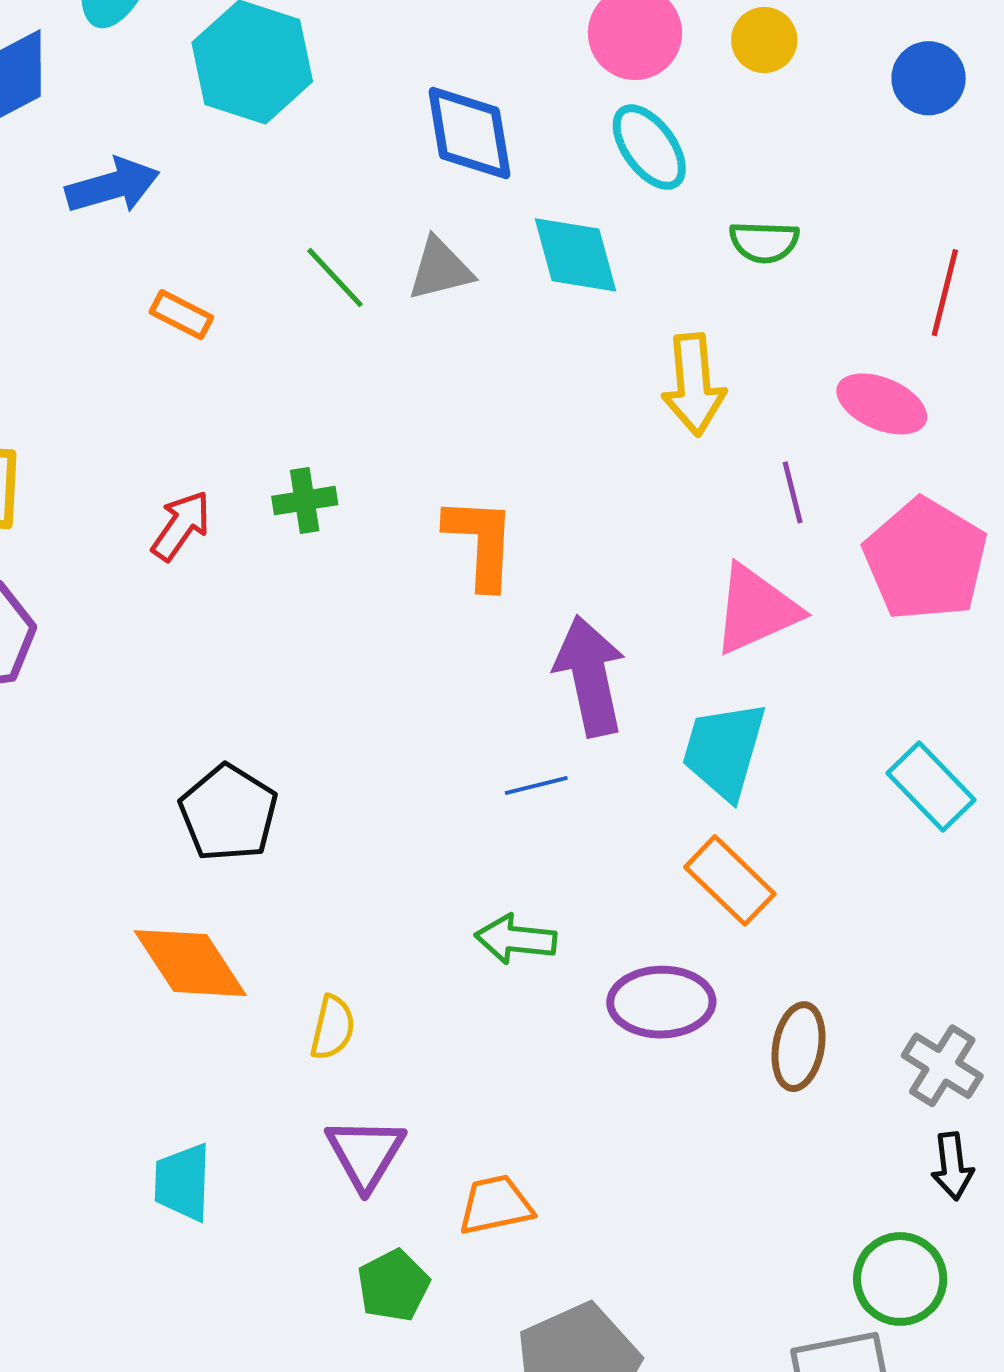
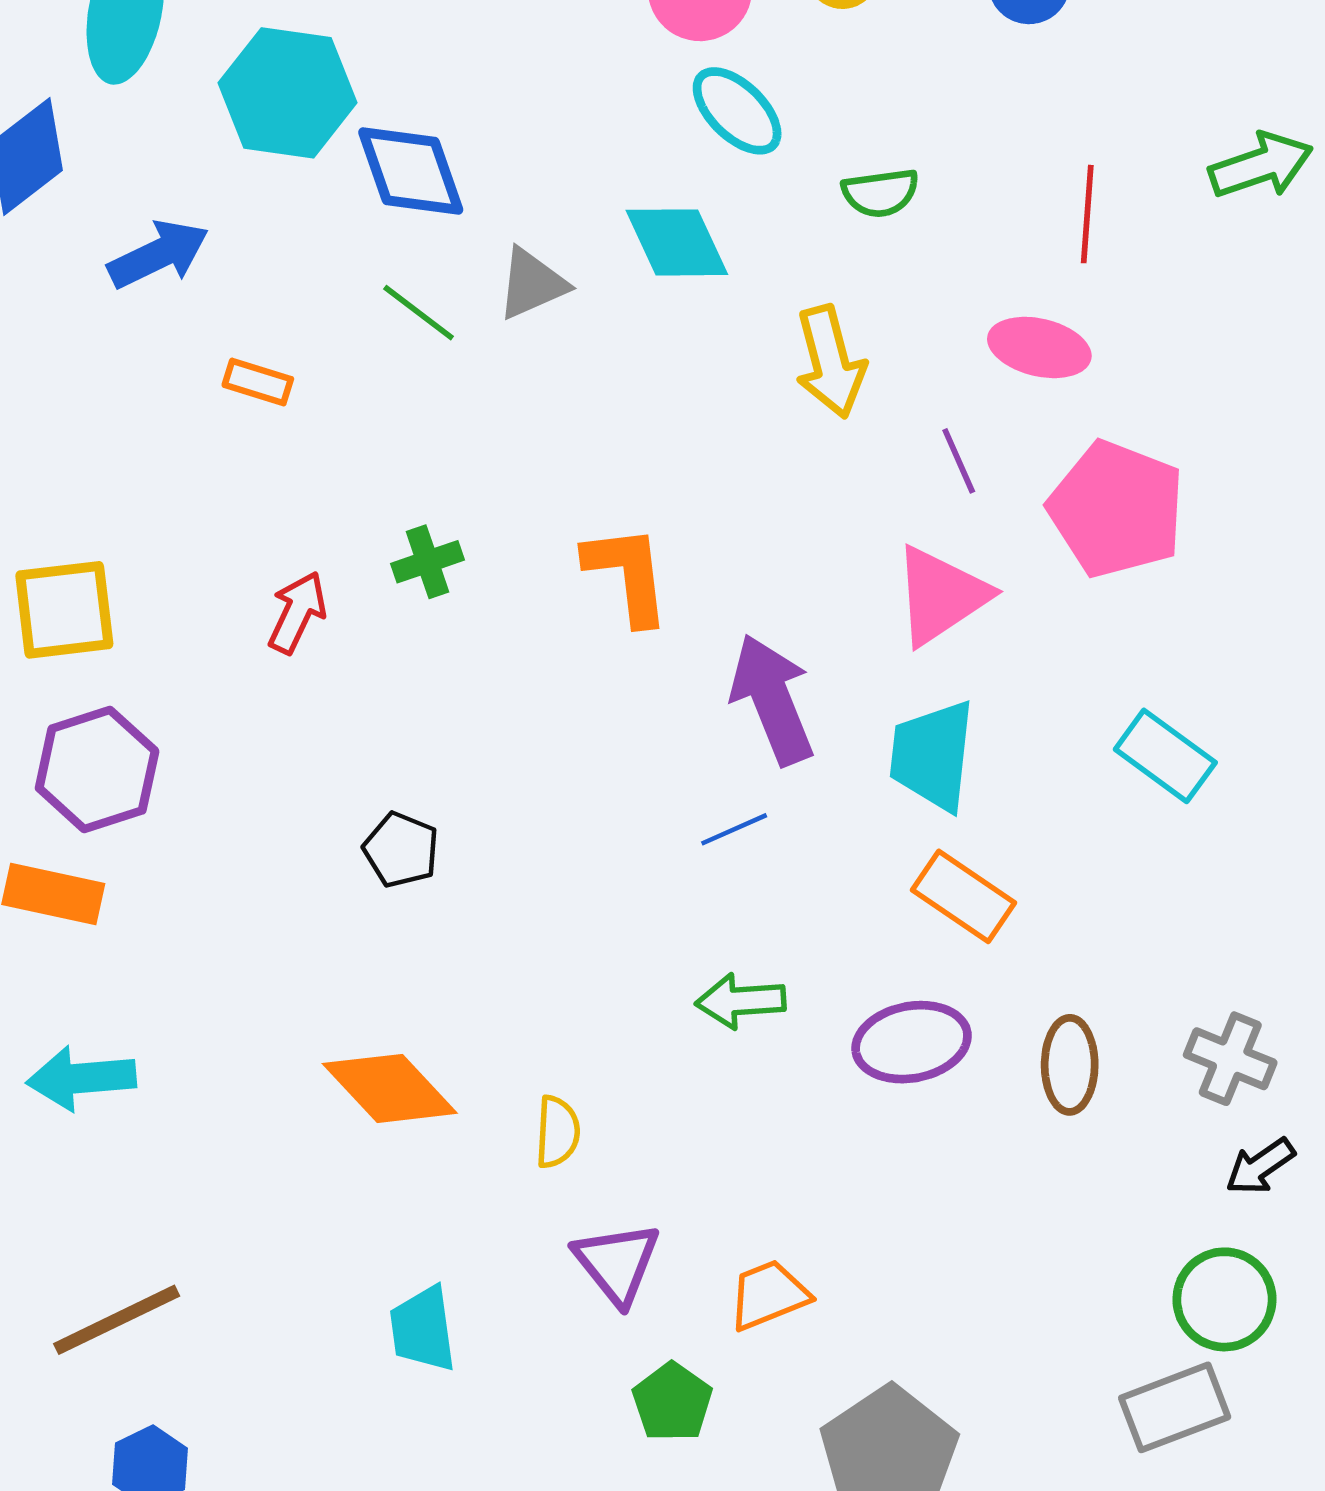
blue diamond: (469, 133) -> (411, 171), moved
black pentagon: (228, 813) -> (401, 850), moved, size x0.7
black arrow: (952, 1166) -> (1260, 1166), turned 72

